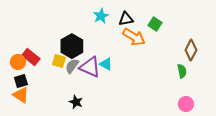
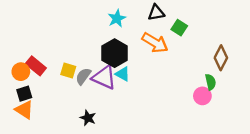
black triangle: (126, 19) -> (156, 13), moved
black hexagon: (72, 46) -> (115, 53), moved
pink circle: (186, 104) -> (202, 96), moved

